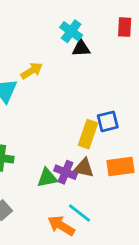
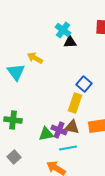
yellow arrow: (32, 71) -> (35, 58), turned -119
blue square: (108, 121) -> (84, 84), moved, turned -35
cyan line: (80, 213) -> (68, 148), moved, turned -48

